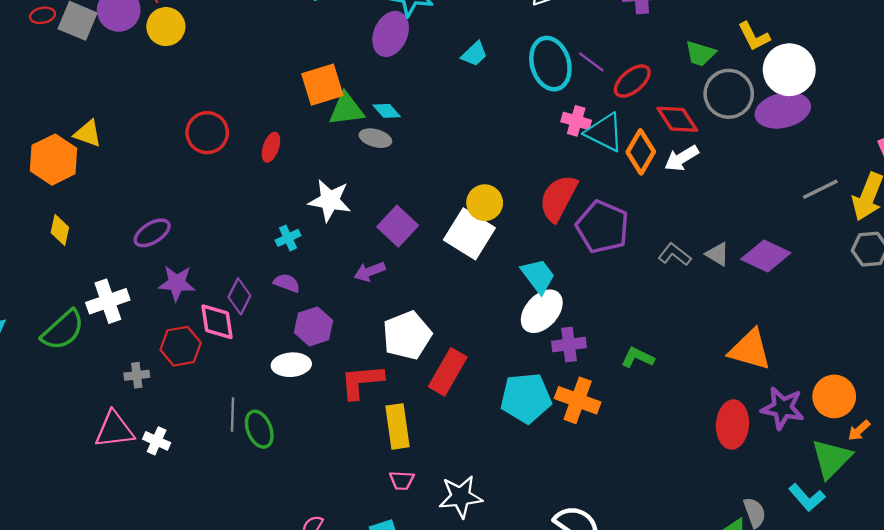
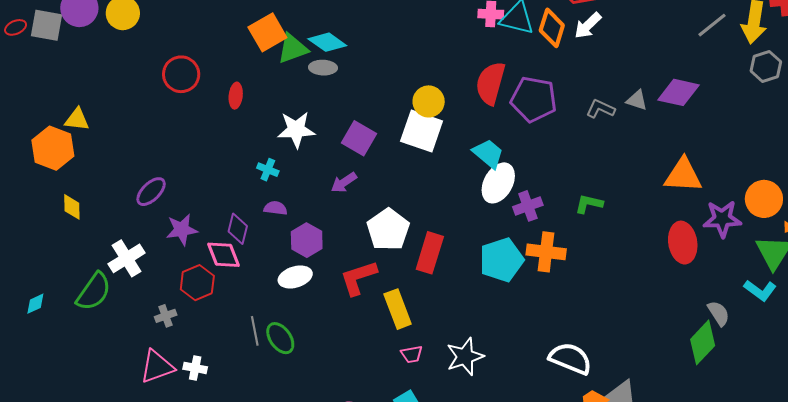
cyan diamond: (387, 111) -> (327, 42), size x1.5
red circle: (207, 133) -> (181, 74), moved
cyan cross: (288, 238) -> (268, 170), turned -30

